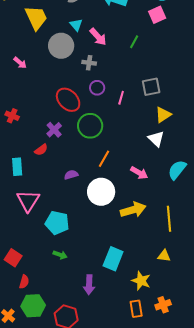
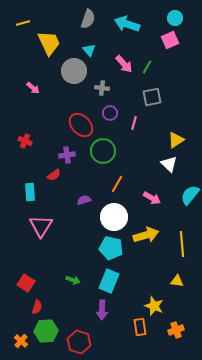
pink arrow: (98, 37) -> (124, 64), moved
gray square: (151, 87) -> (152, 97), moved
purple cross: (54, 130) -> (67, 155), turned 35
cyan pentagon: (57, 223) -> (111, 248), moved
cyan rectangle: (113, 259) -> (109, 281), moved
orange rectangle: (136, 309) -> (140, 327), moved

